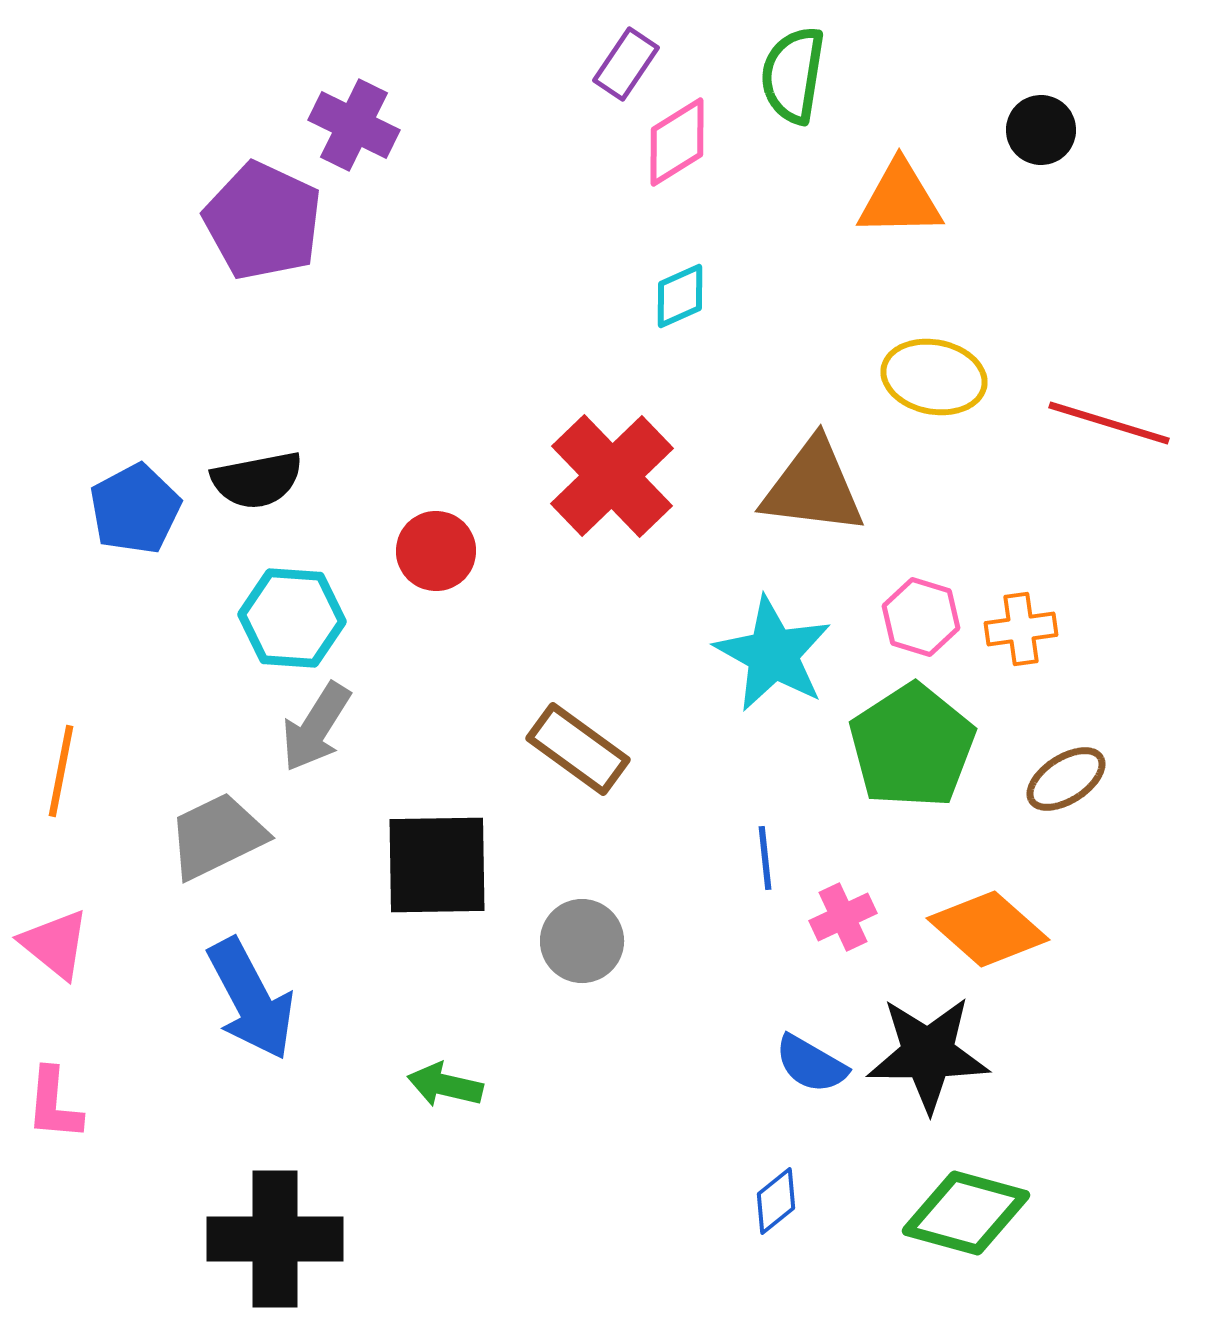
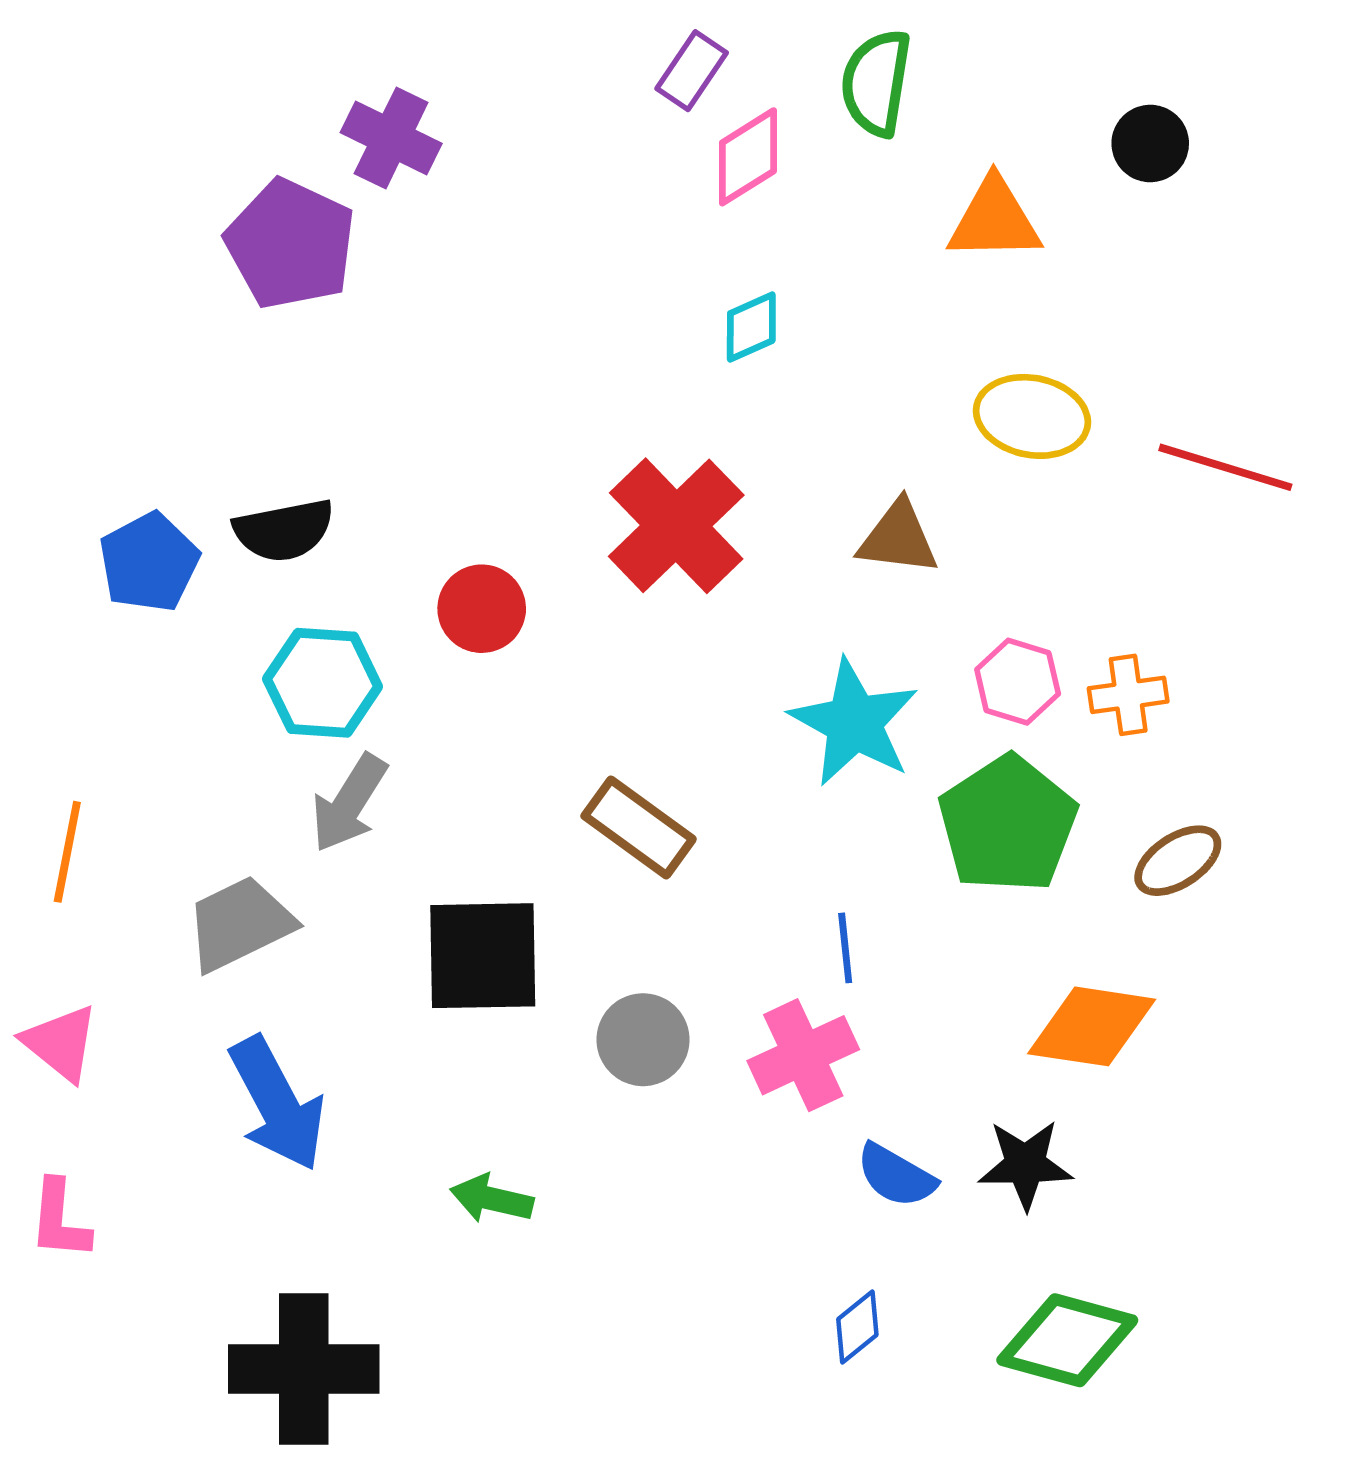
brown triangle: (813, 487) -> (898, 538), size x0.7
pink cross: (843, 917) -> (803, 1055), moved, size x1.5
orange diamond: (988, 929) -> (1092, 1026), turned -33
black star: (928, 1054) -> (1025, 1165), size x0.7

